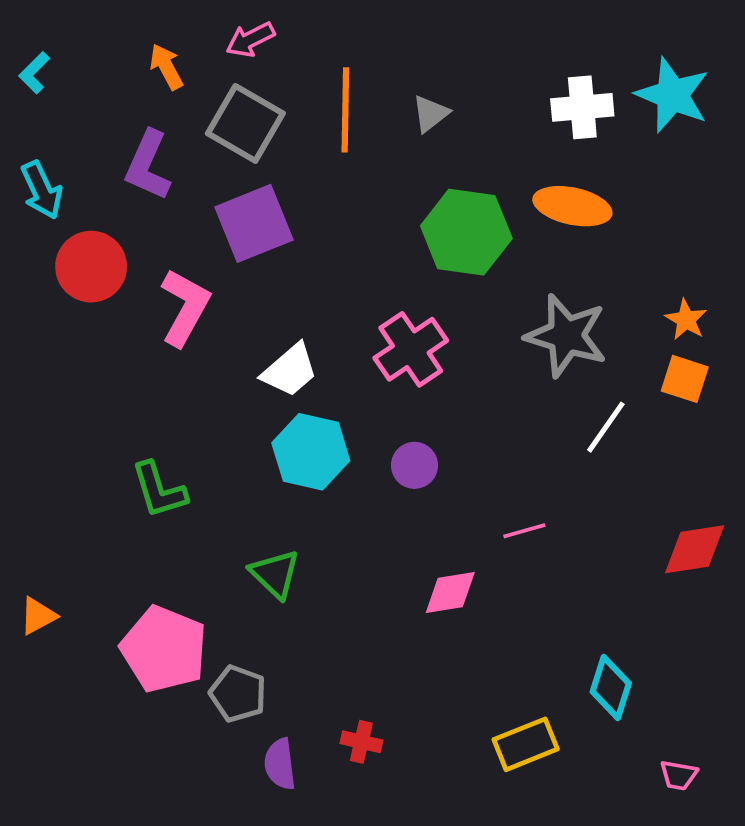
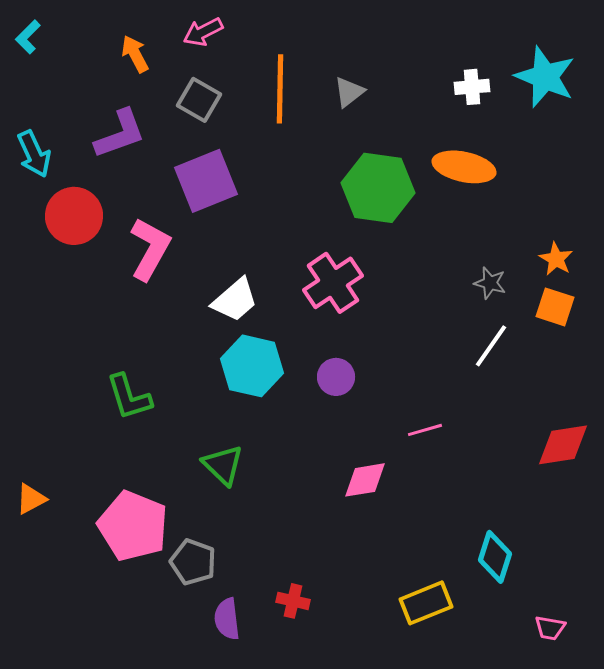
cyan L-shape: (34, 73) -> (28, 37), moved
white cross: (582, 107) -> (472, 87), size x0.7
gray square: (245, 123) -> (199, 100), size x0.7
purple L-shape: (148, 165) -> (120, 134), turned -134
gray star: (566, 336) -> (490, 283), moved, size x0.5

